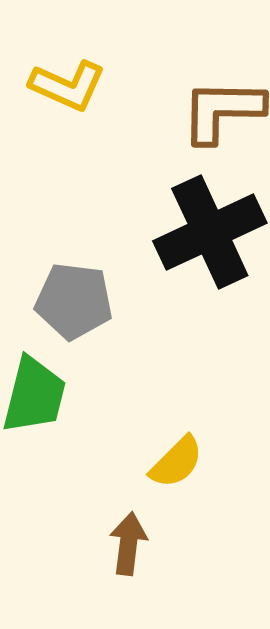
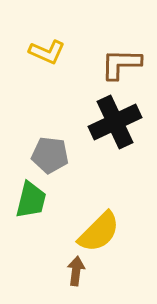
yellow semicircle: (176, 462) -> (99, 232), size x1.6

